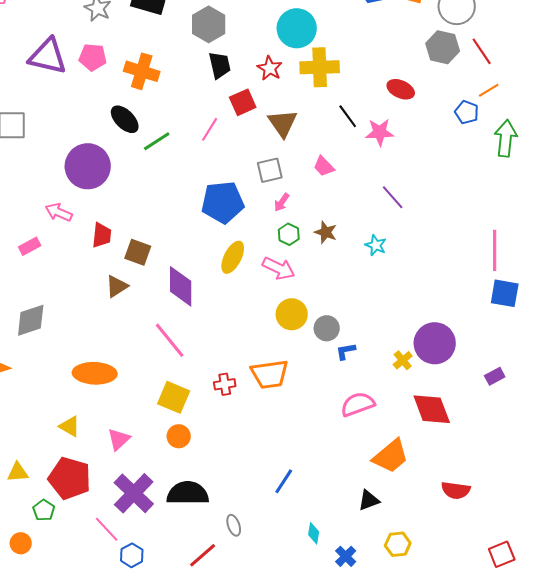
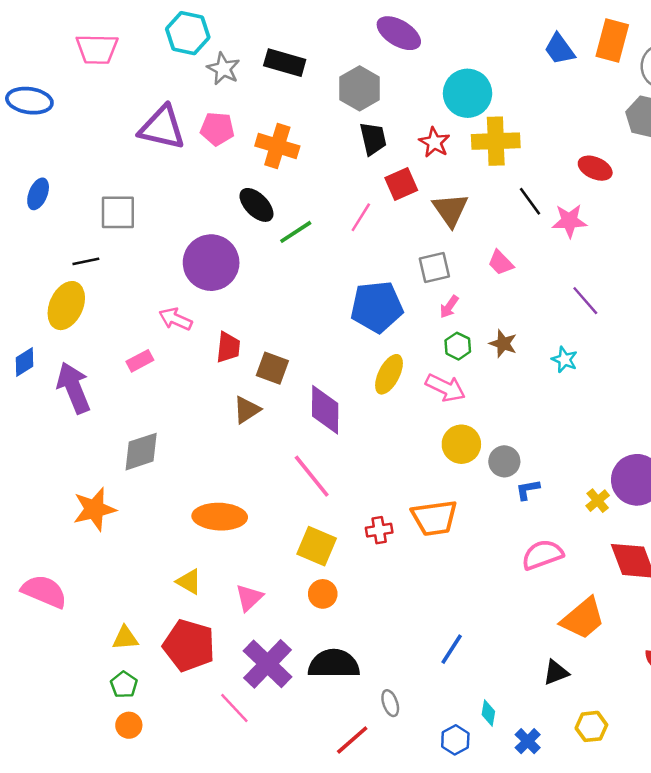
green pentagon: (44, 510) -> (124, 685), moved
blue hexagon: (132, 555) -> (455, 740), moved

